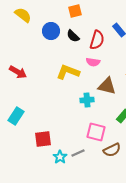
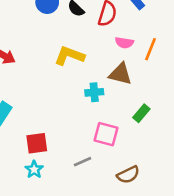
pink semicircle: (93, 62) -> (124, 43), moved
brown semicircle: (112, 150) -> (128, 175), moved
cyan star: (60, 157) -> (34, 169), moved

